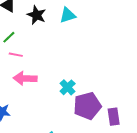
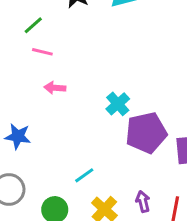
pink arrow: (25, 78) -> (55, 88), size x0.6

